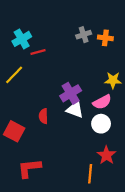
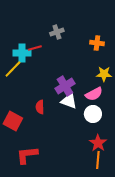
gray cross: (84, 35) -> (57, 32), moved
orange cross: (105, 38) -> (97, 43), moved
cyan cross: (22, 39) -> (22, 53), moved, turned 30
orange line: (90, 174) -> (98, 160), moved

